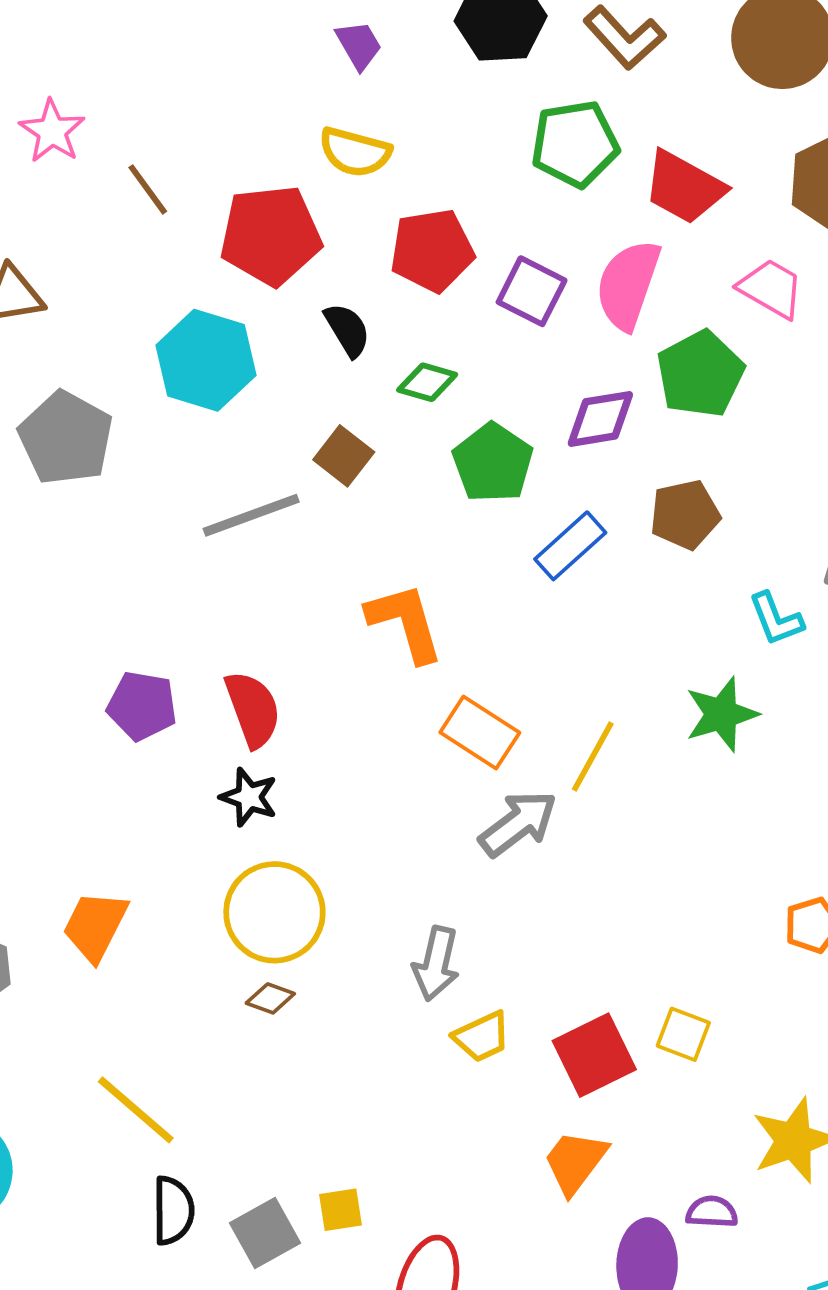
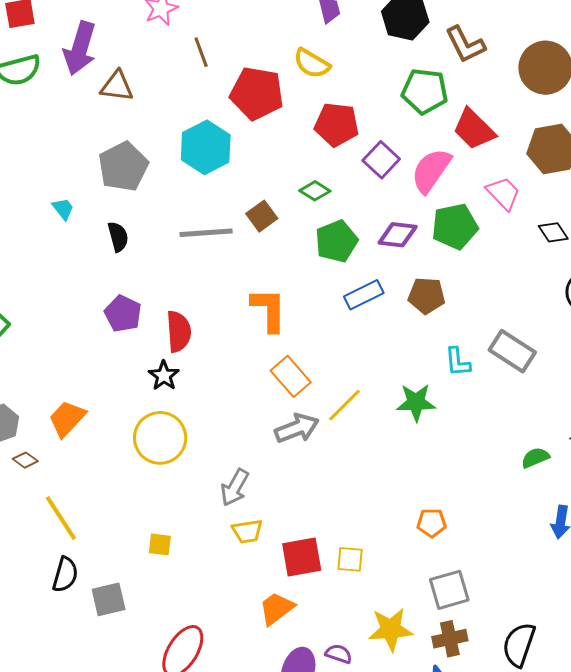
black semicircle: (347, 330) -> (118, 237), moved
brown diamond: (270, 998) -> (25, 460), moved
yellow square: (683, 1034) -> (350, 559), turned -32
yellow square: (341, 1210) -> (160, 544), moved

